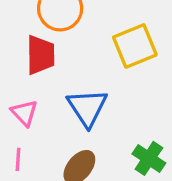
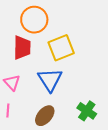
yellow square: (135, 46) -> (61, 48), moved

